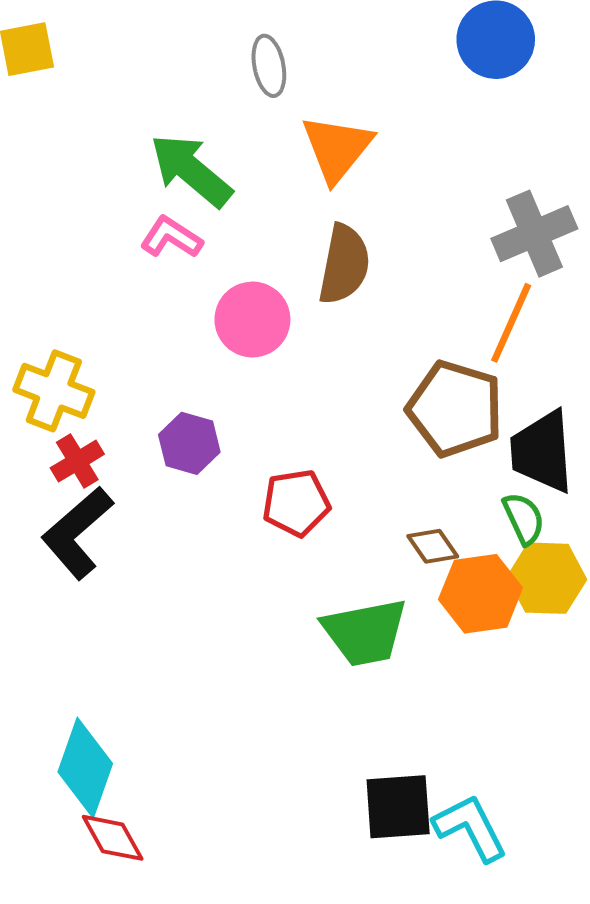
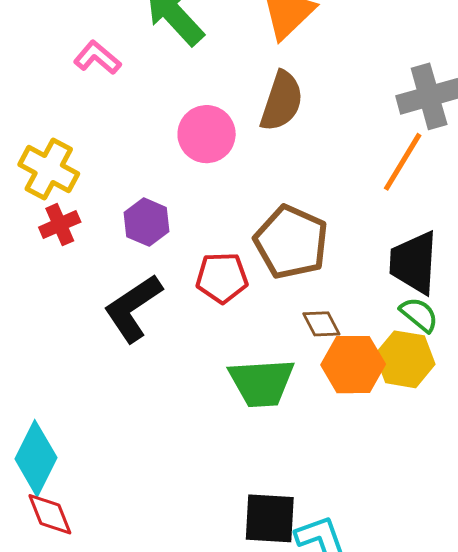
pink L-shape: (171, 237) -> (97, 58), moved
brown pentagon: (455, 409) -> (291, 242), moved
green semicircle: (524, 519) -> (419, 315), moved, turned -33
black L-shape: (77, 533) -> (133, 308), moved

